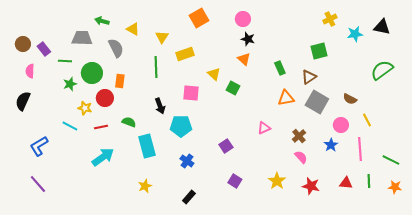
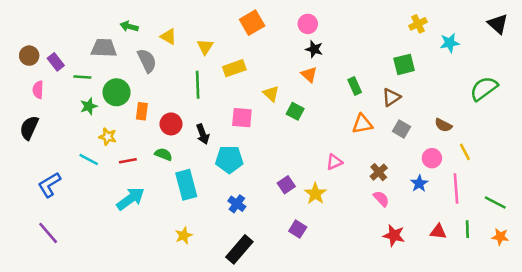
black triangle: (382, 27) -> (498, 24), moved, turned 30
orange rectangle: (120, 81) -> (142, 111), moved
red circle: (105, 98) -> (171, 124), moved
gray square: (317, 102) -> (402, 129), size x0.6
yellow star: (277, 181) -> (315, 194), moved
black rectangle: (189, 197) -> (239, 249), size x1.6

